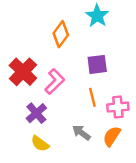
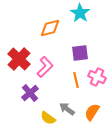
orange diamond: (61, 34) -> (50, 28), turned 40
pink cross: (118, 107) -> (97, 77), moved, turned 30
yellow semicircle: (40, 144) -> (48, 118), moved

